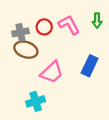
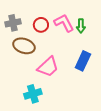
green arrow: (97, 20) -> (81, 26), moved
gray cross: (20, 32) -> (13, 23), moved

